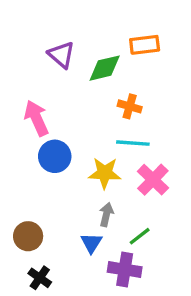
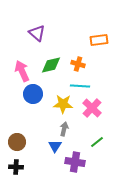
orange rectangle: (145, 45) -> (99, 40), moved
green diamond: (105, 68) -> (51, 65), moved
green line: (140, 236) -> (97, 142), moved
black cross: (40, 278) -> (16, 167), moved, turned -32

